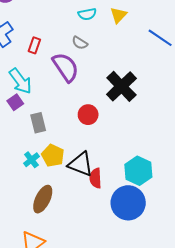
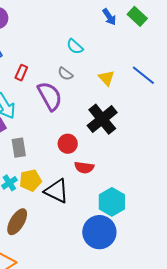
cyan semicircle: (87, 14) -> (75, 47), turned 48
yellow triangle: (118, 15) -> (106, 78), moved, turned -30
yellow pentagon: (53, 156) -> (30, 180), turned 30
red semicircle: (96, 178) -> (84, 167), moved, turned -84

